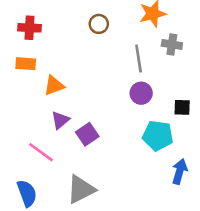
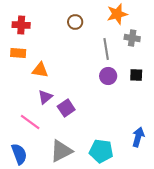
orange triangle: (54, 86) -> (40, 70), turned 30
black square: (182, 107) -> (136, 75), moved
cyan pentagon: (158, 136) -> (101, 151), moved

